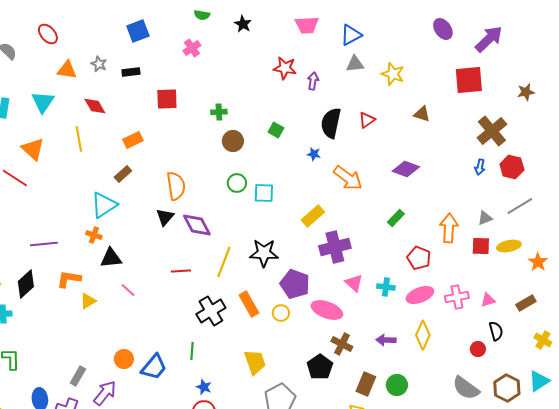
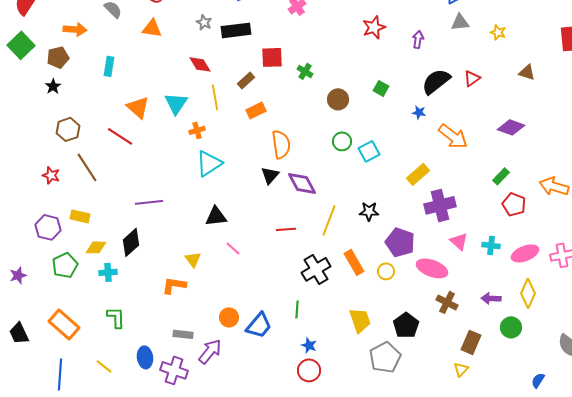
red star: (285, 68) -> (374, 27), moved, turned -30
orange triangle: (67, 70) -> (152, 28), moved
black rectangle: (131, 72) -> (236, 30), size x1.6
yellow star: (393, 74) -> (498, 32), size x0.7
cyan triangle: (43, 102) -> (176, 103), moved
green cross: (219, 112) -> (305, 71), moved, turned 35
black semicircle: (331, 123) -> (436, 81), turned 40
yellow line: (79, 139) -> (215, 97), moved
orange rectangle: (133, 140) -> (256, 110), moved
brown rectangle: (123, 174) -> (246, 80), moved
cyan square: (264, 193) -> (369, 151), turned -30
orange arrow: (449, 228) -> (554, 186), turned -76
orange cross: (94, 235) -> (197, 130), moved, turned -35
black star: (264, 253) -> (369, 211), size x0.7
red pentagon: (419, 258) -> (514, 204), moved
orange L-shape: (69, 279) -> (174, 285), moved
yellow triangle: (88, 301) -> (193, 259), turned -36
black pentagon: (320, 367) -> (406, 325), moved
gray rectangle: (78, 376) -> (183, 334), turned 66
green circle: (397, 385) -> (511, 327), moved

